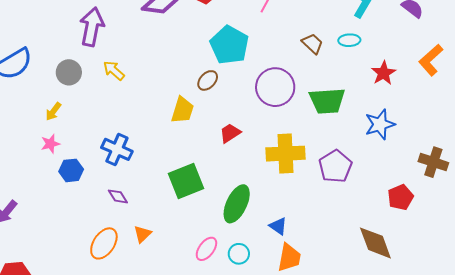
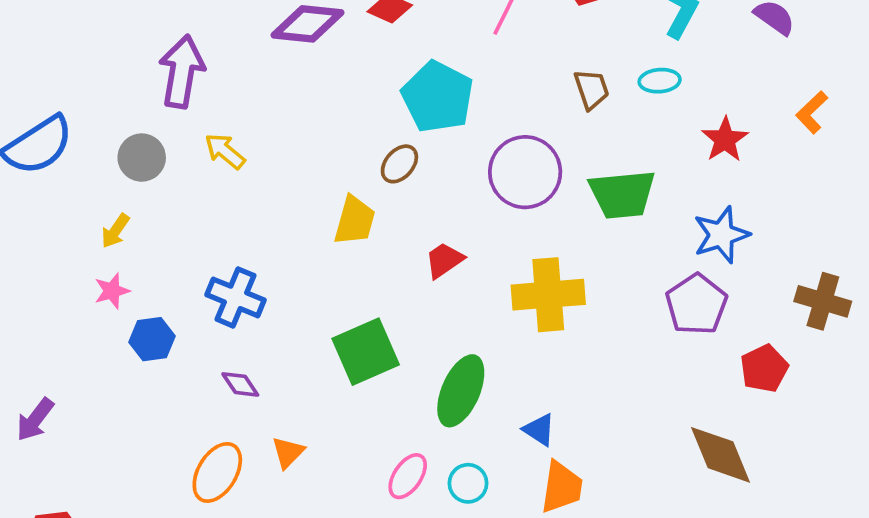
brown trapezoid: (312, 44) -> (591, 89), turned 30
orange L-shape: (431, 60) -> (812, 112), size x0.7
purple pentagon: (335, 166) -> (696, 304), moved

